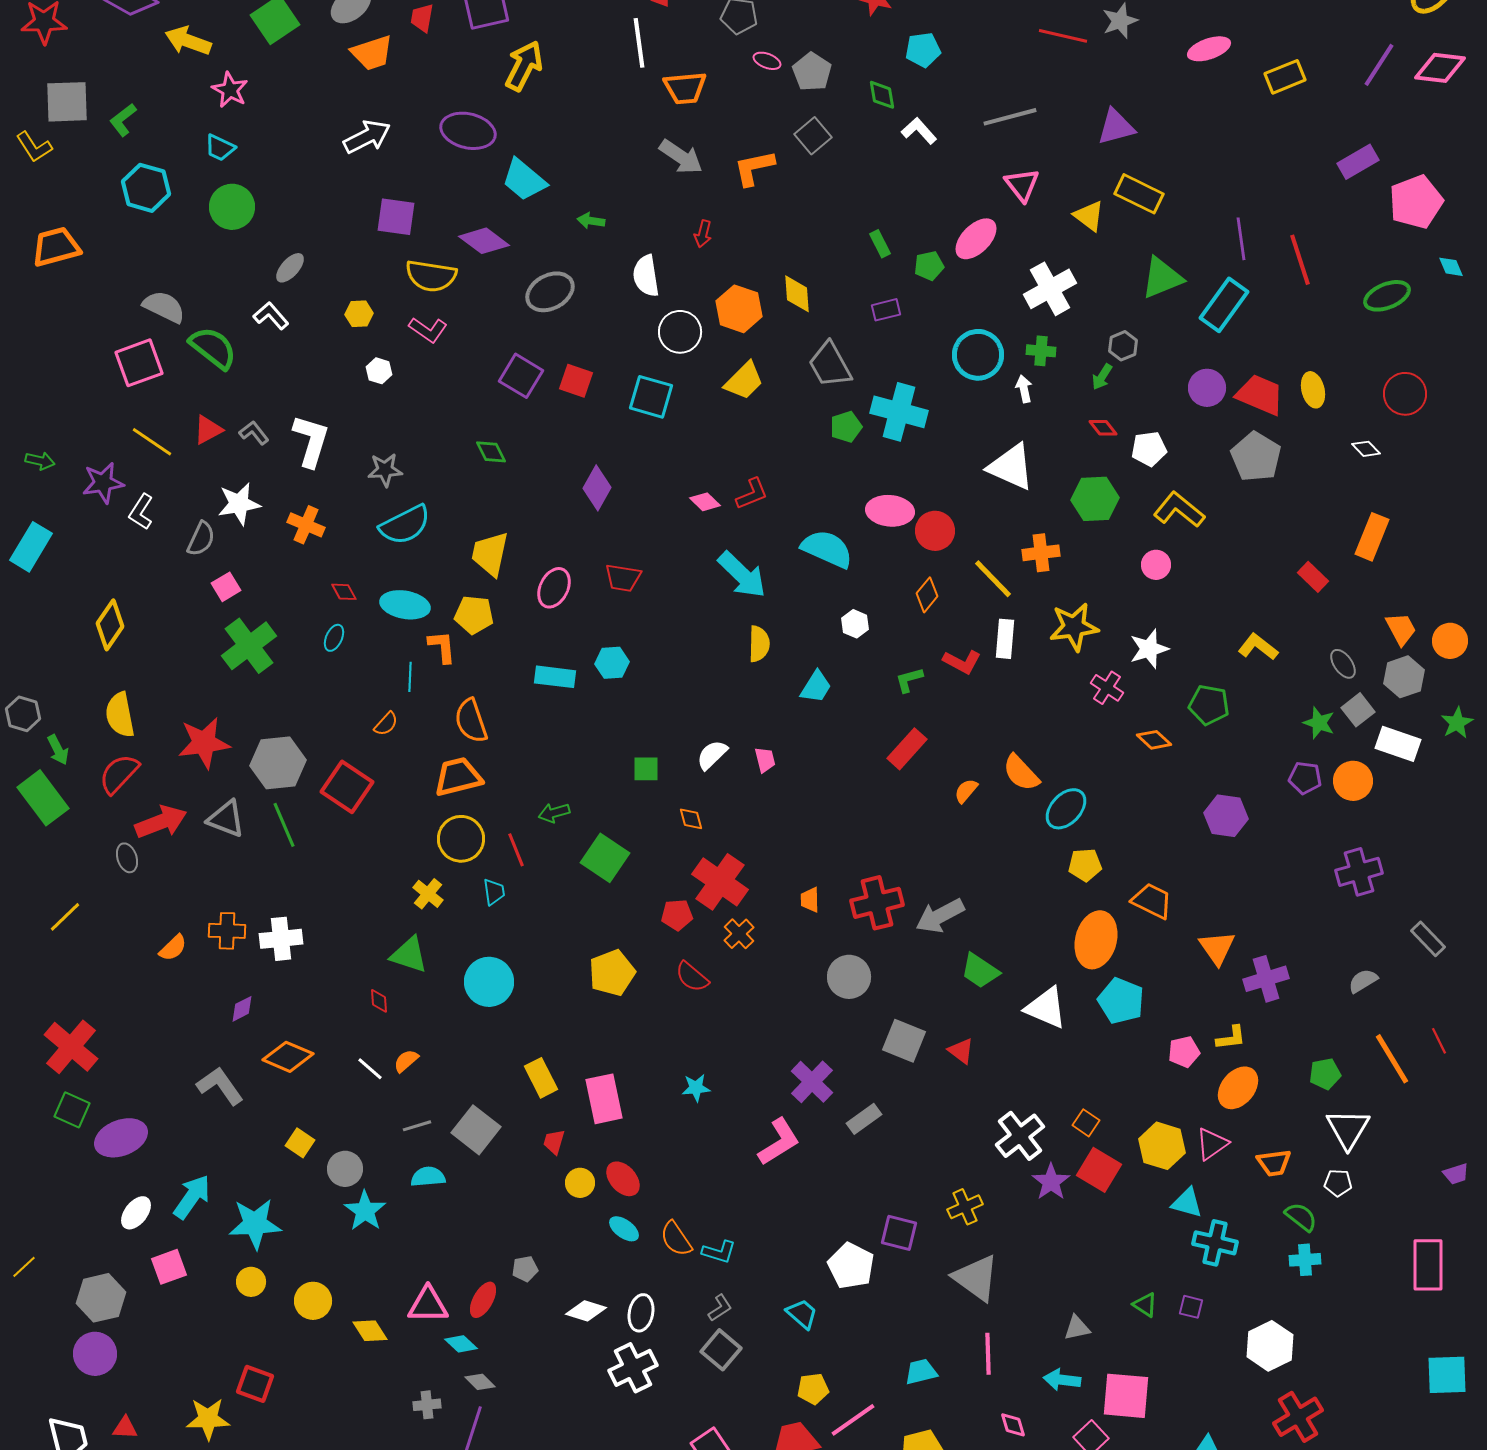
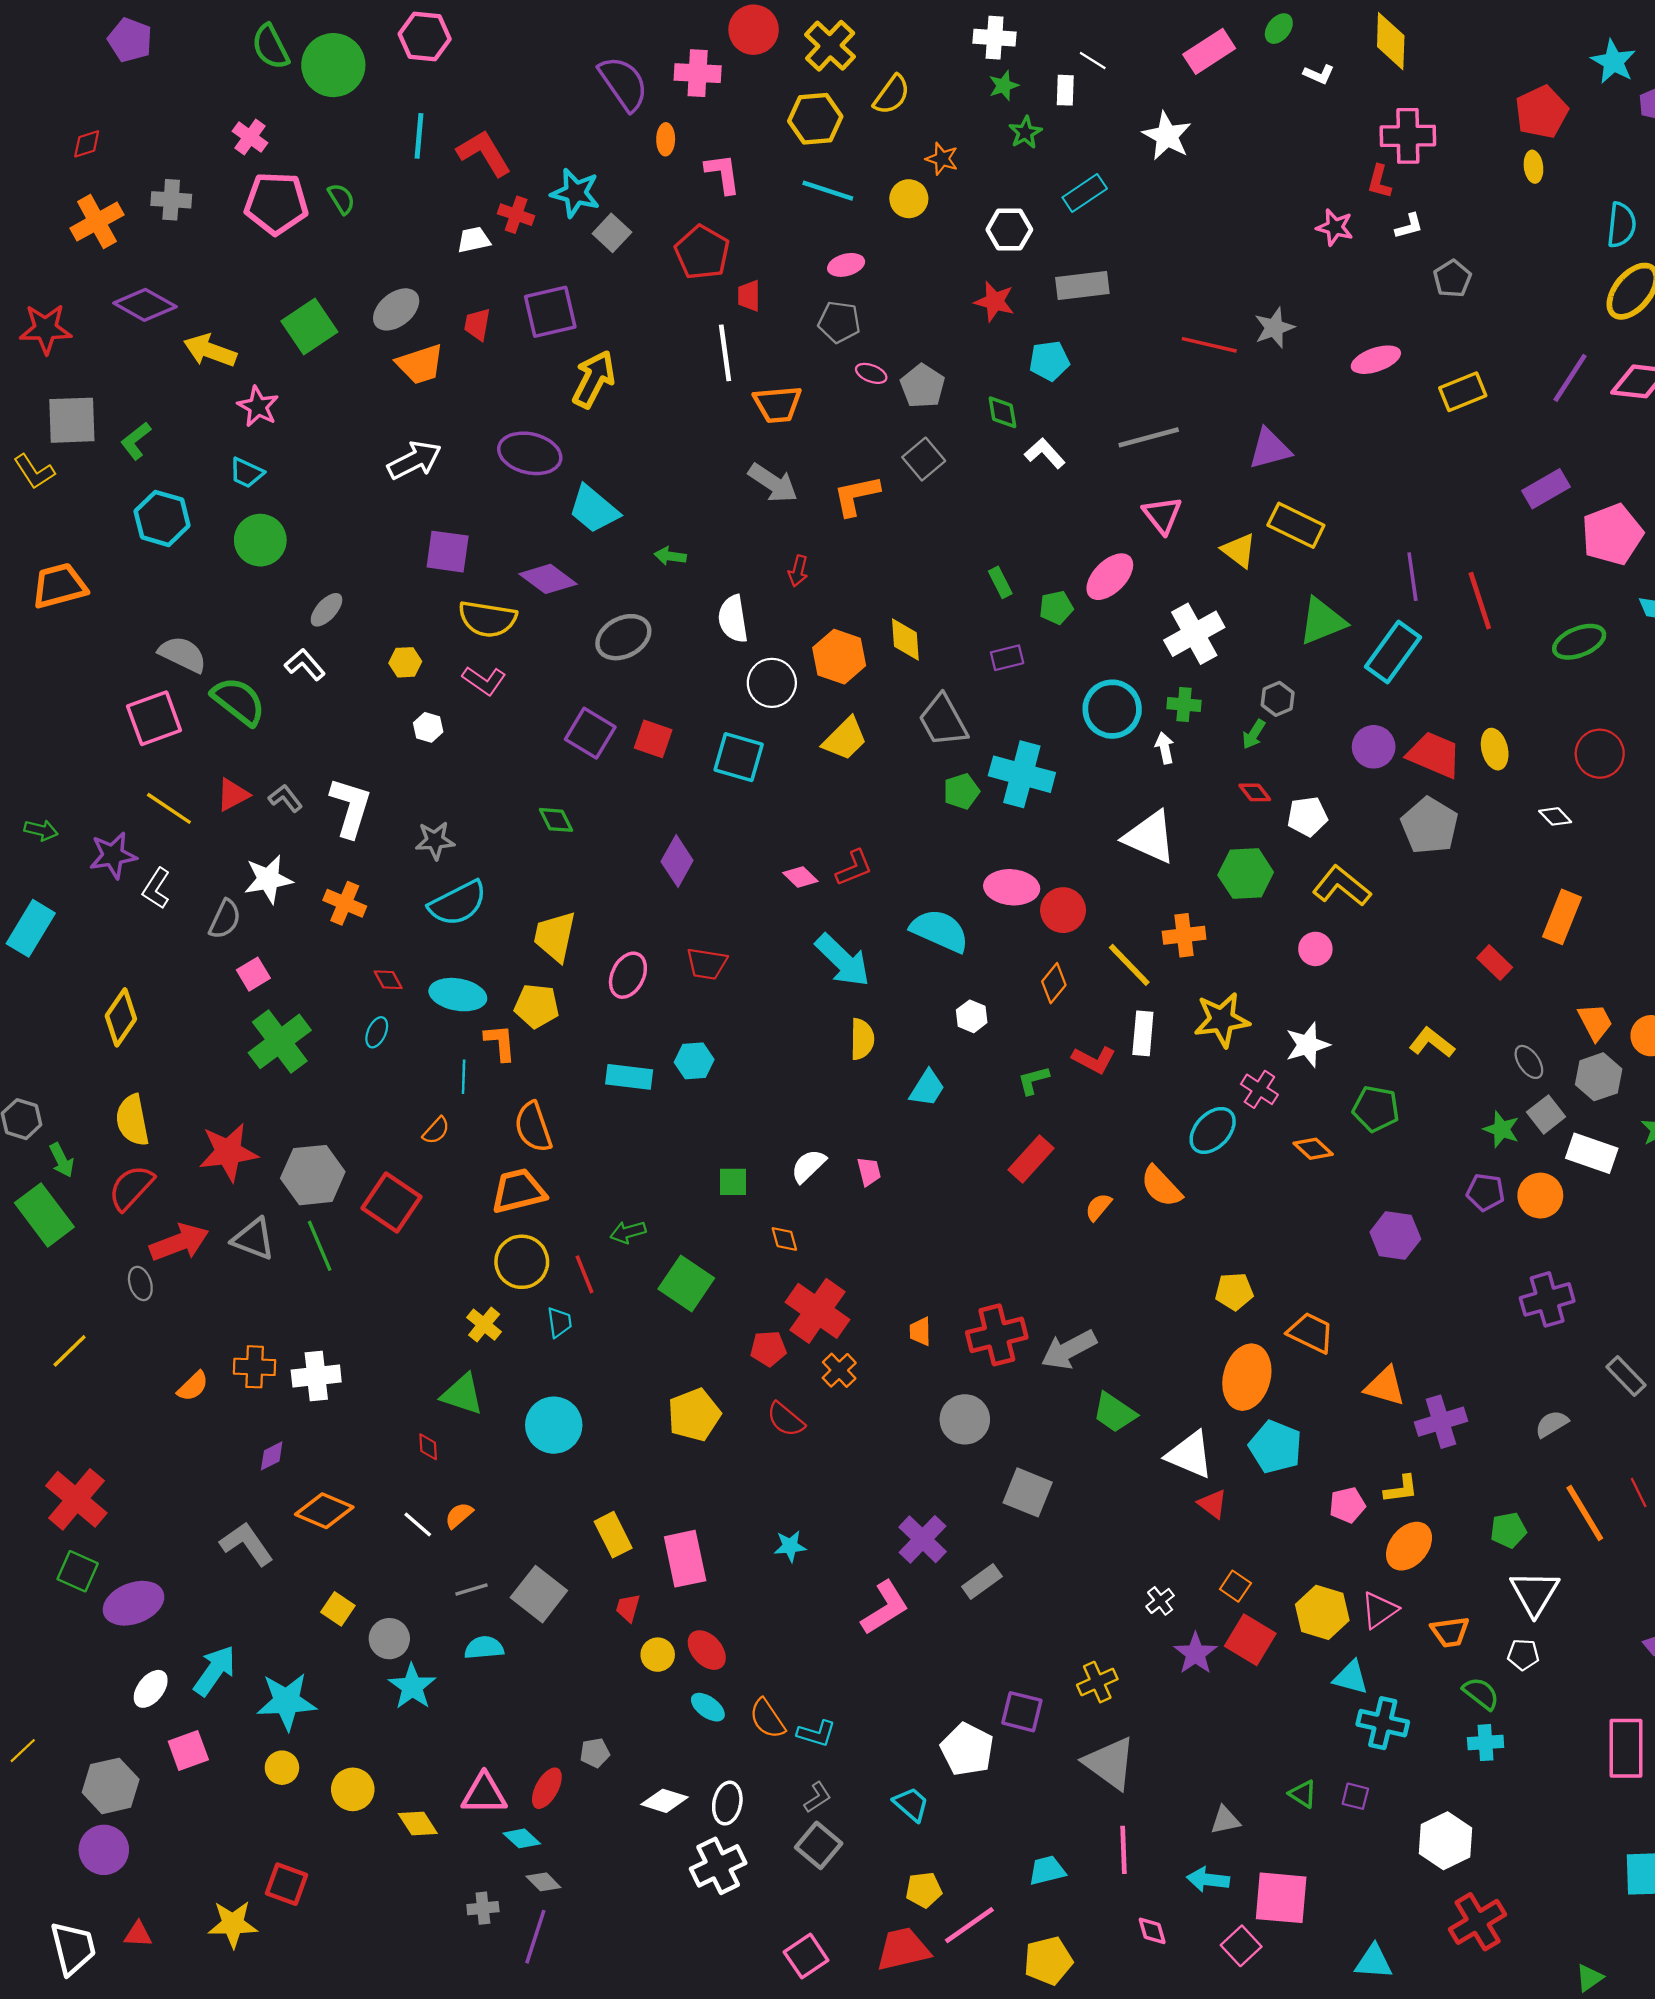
cyan ellipse: (1066, 809) -> (1213, 1130), moved
orange triangle: (1217, 948) -> (1385, 1386), turned -39
red triangle: (961, 1051) -> (1213, 1504), moved
white cross: (1020, 1136) -> (1160, 1601), size x0.5

